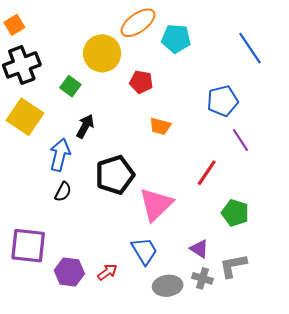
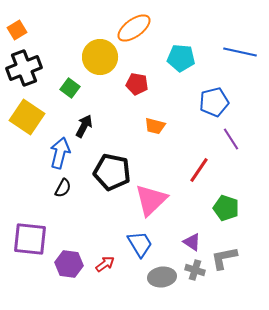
cyan pentagon: (176, 39) -> (181, 58), moved
blue line: (250, 48) -> (240, 52), turned -44
black pentagon: (115, 175) -> (112, 172), turned 30

